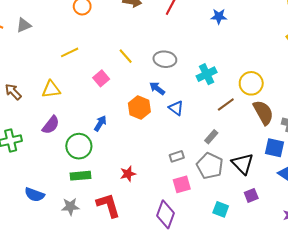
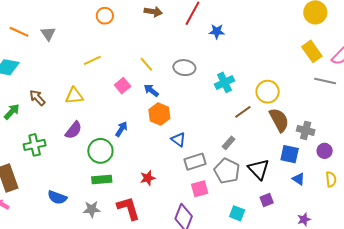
blue star: (219, 16) -> (217, 31), moved
gray triangle: (24, 25) -> (48, 34), turned -42
blue arrow: (157, 88) -> (151, 90), moved
blue triangle: (176, 108) -> (178, 140), moved
gray rectangle: (177, 156) -> (195, 162), size x1.5

